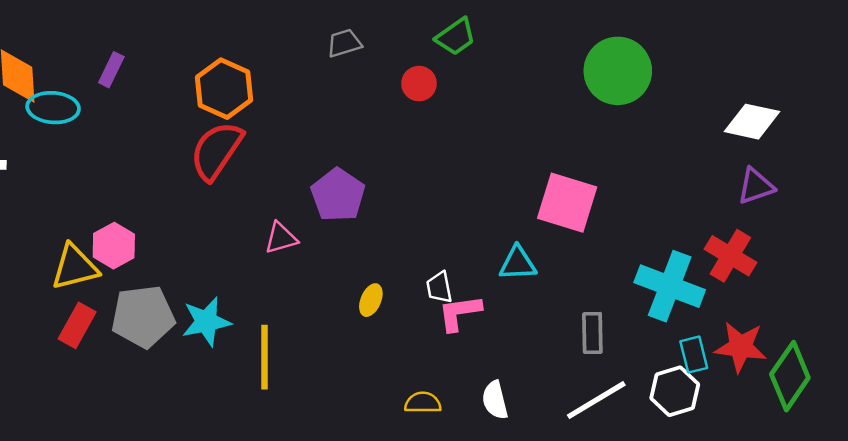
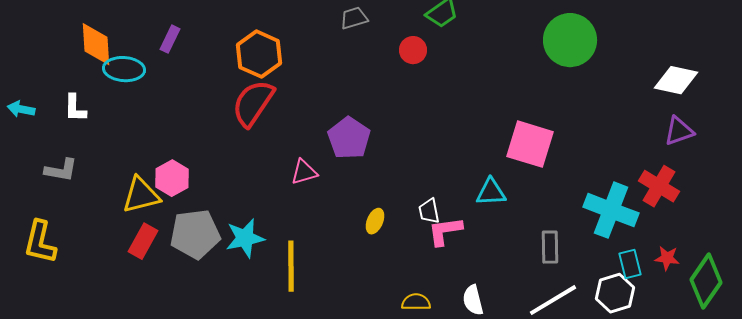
red star: (741, 347) -> (667, 258), size x0.6

